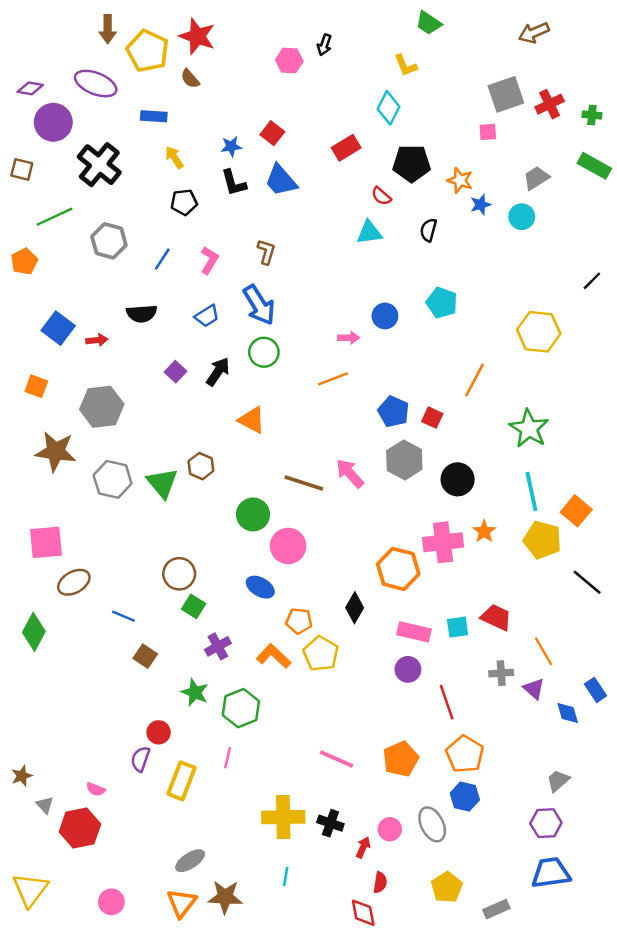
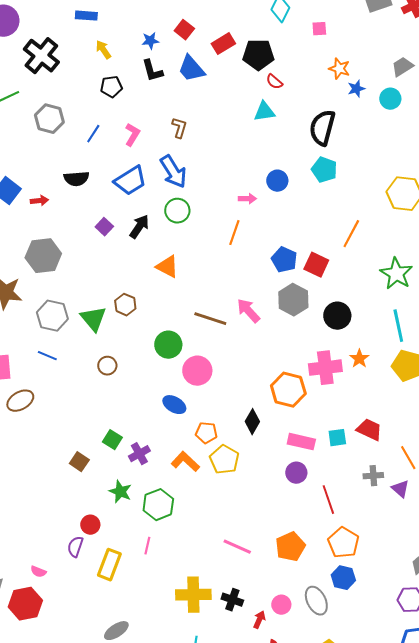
pink square: (488, 132) -> (319, 29), moved
red rectangle: (346, 148) -> (223, 44), moved
black pentagon: (412, 163) -> (258, 55), moved
black semicircle: (429, 230) -> (322, 128), moved, size x1.8
blue trapezoid: (207, 316) -> (130, 181), size x1.6
orange line: (333, 379) -> (234, 233), turned -50
red square: (432, 418) -> (316, 265), size x1.4
brown circle: (179, 574) -> (107, 366), moved, size x0.7
green square: (194, 606) -> (112, 440), moved
blue line: (123, 616) -> (47, 356), moved

